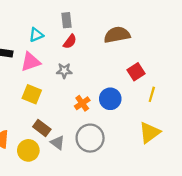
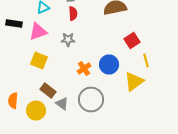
red semicircle: (70, 42) -> (73, 14), turned -40
yellow line: (152, 94) -> (146, 60), turned -32
yellow triangle: (150, 132) -> (134, 82), moved

